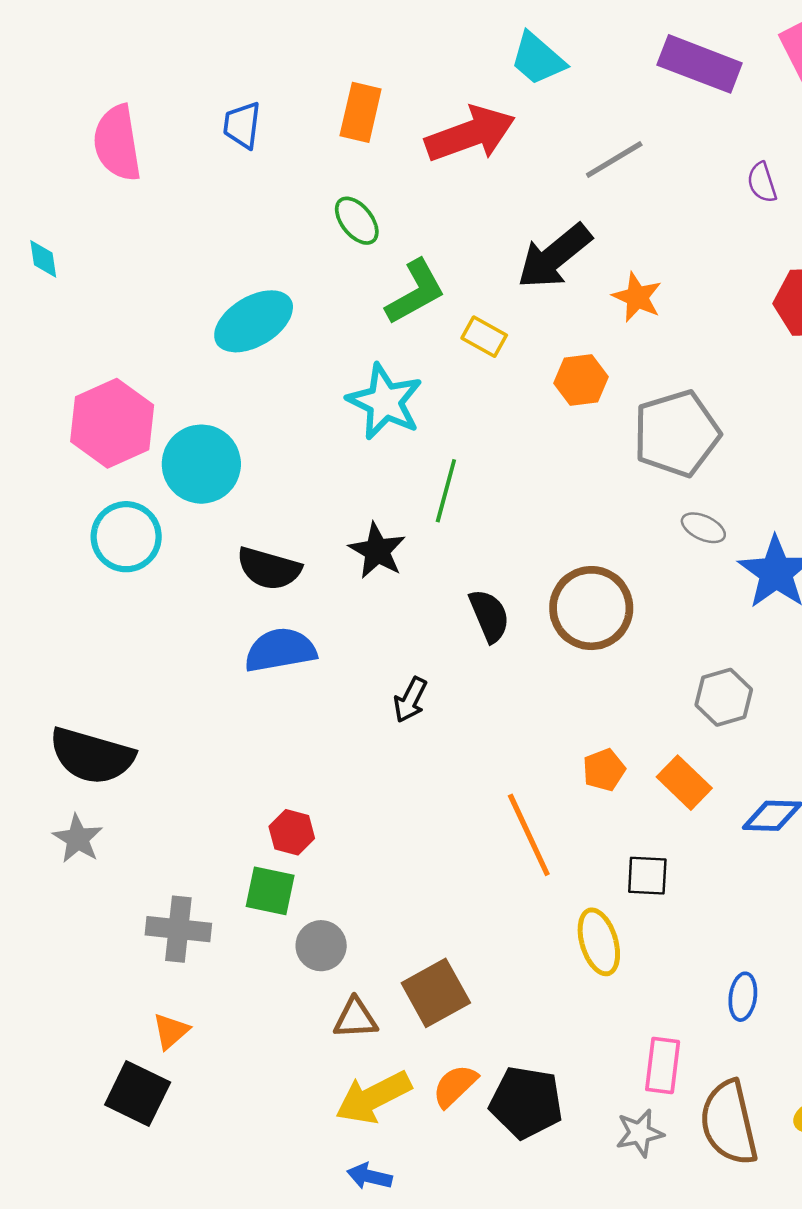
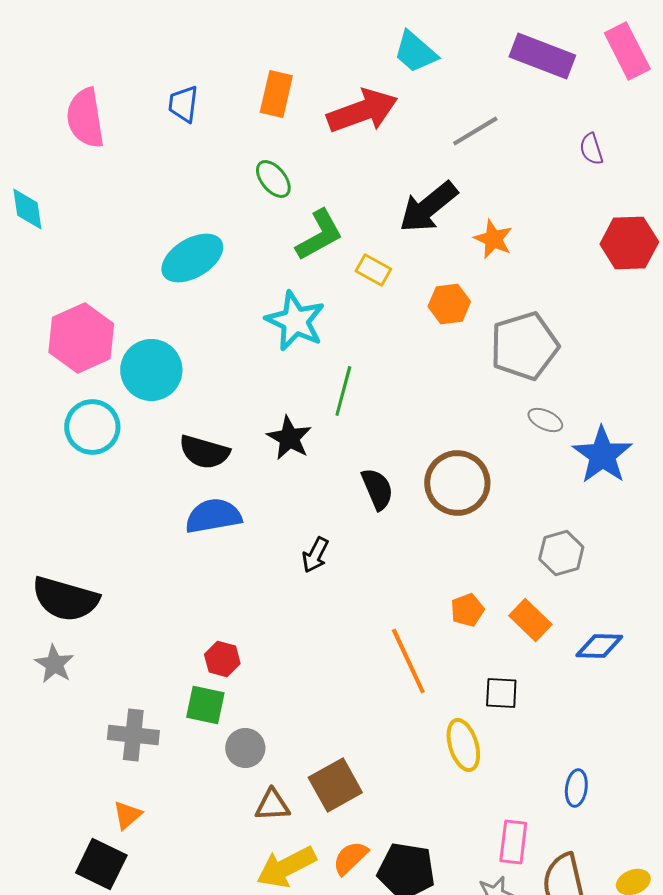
cyan diamond: (43, 259) -> (27, 209), size x1.4

